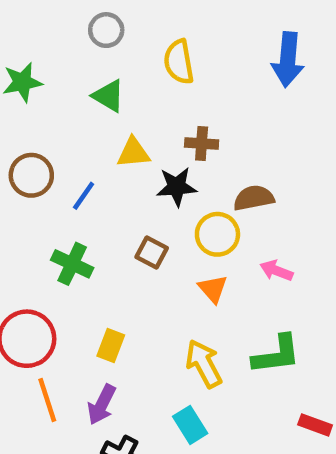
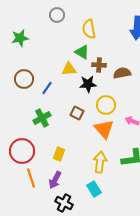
green triangle: (108, 96) -> (82, 52), moved
brown semicircle: (254, 198) -> (122, 73), moved
green cross: (72, 264) -> (42, 118), turned 36
orange triangle: (213, 289) -> (104, 129), size x1.5
yellow arrow: (204, 364) -> (100, 162), turned 35

